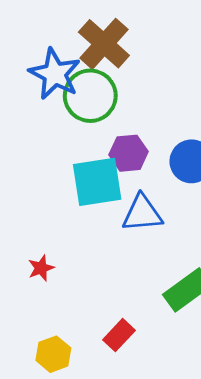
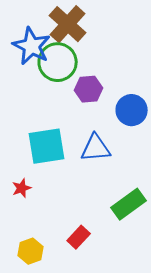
purple hexagon: (129, 153) -> (89, 89), moved
cyan square: (97, 182) -> (47, 146), moved

